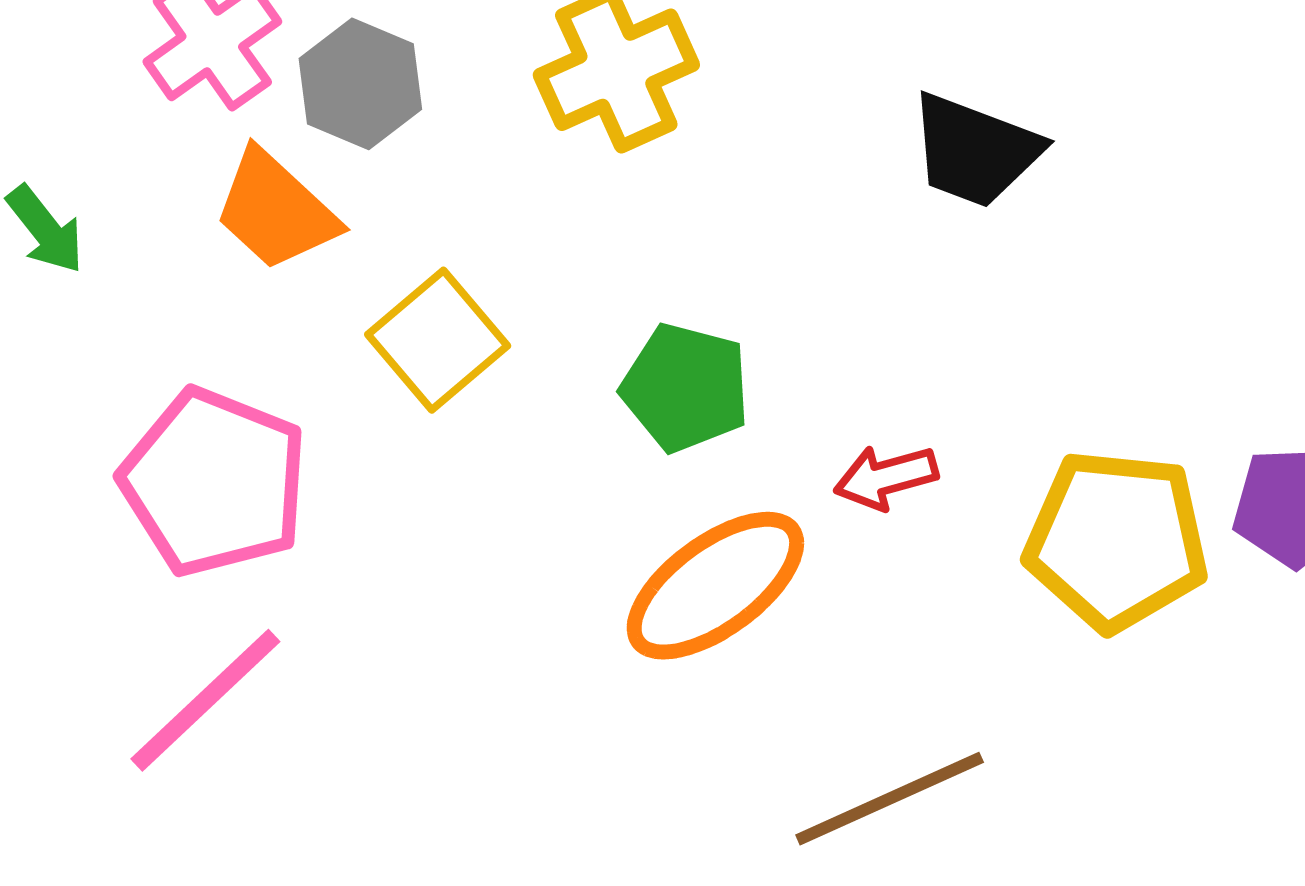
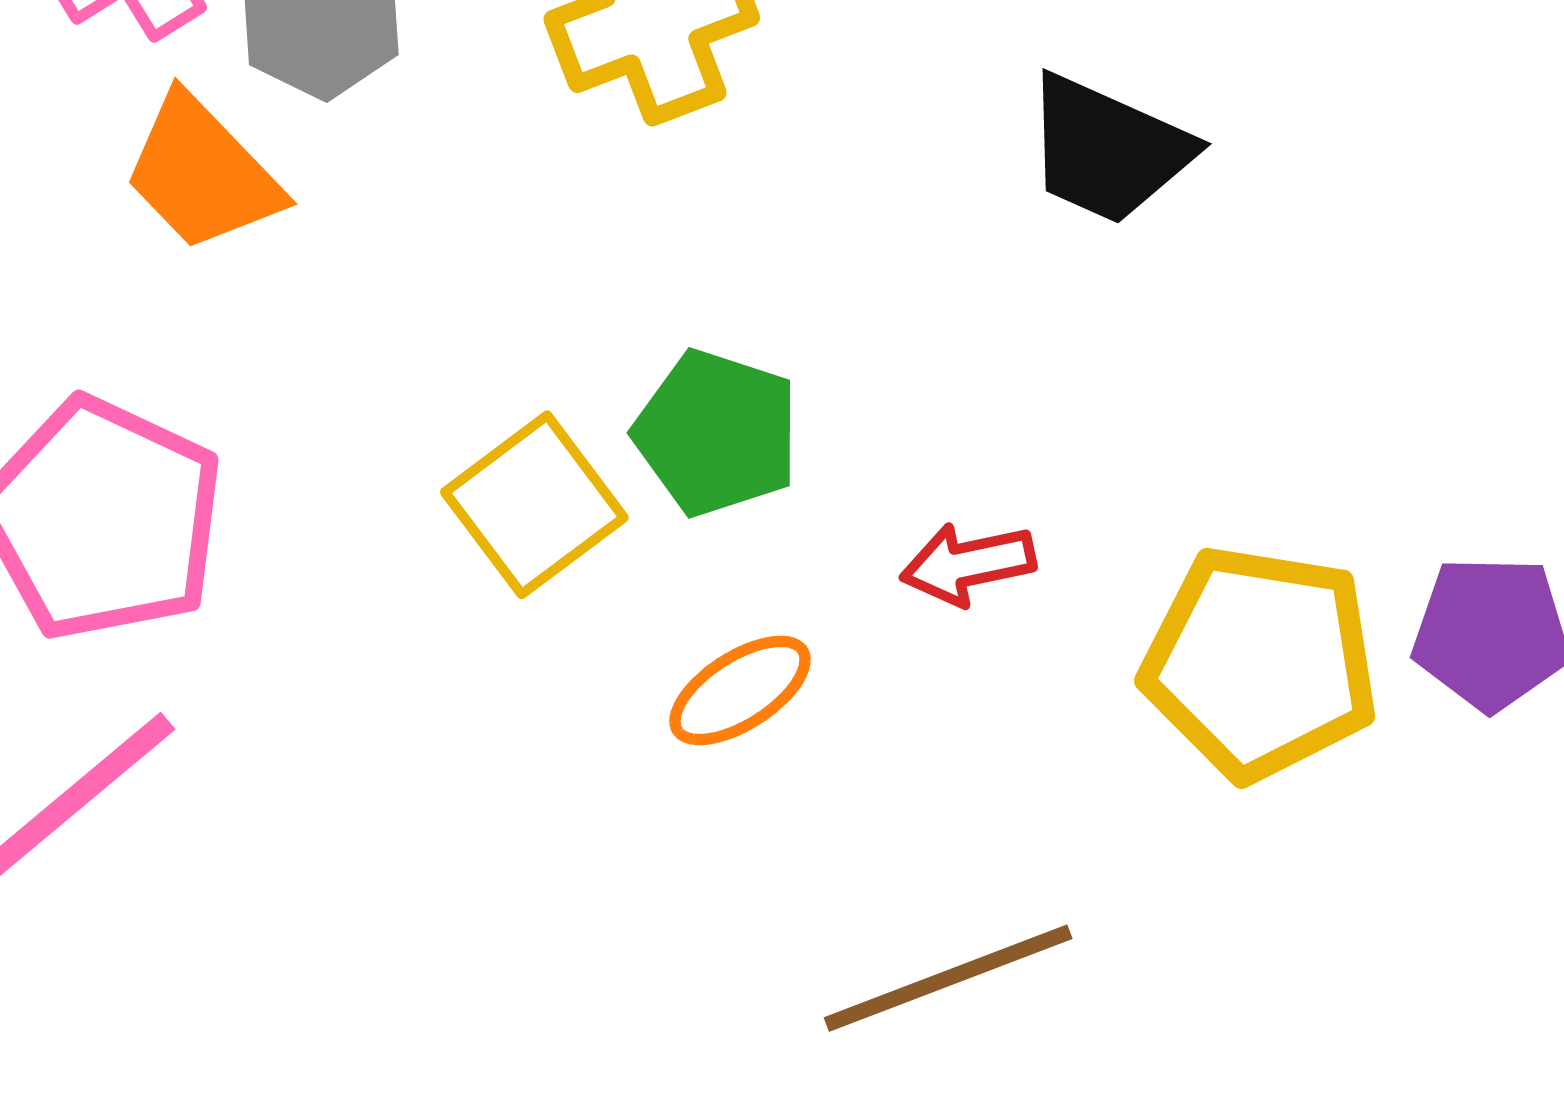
yellow square: (438, 340) -> (534, 505), moved
orange ellipse: (715, 586) -> (740, 690), size x0.6

